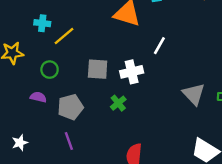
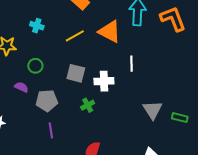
yellow line: (64, 36) -> (75, 36), moved
white line: (159, 46) -> (132, 64), turned -42
purple line: (69, 141) -> (51, 130), moved

